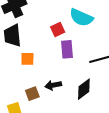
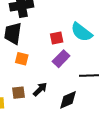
purple rectangle: (67, 49) -> (61, 59), turned 36
black arrow: (53, 85) -> (40, 89), turned 133

